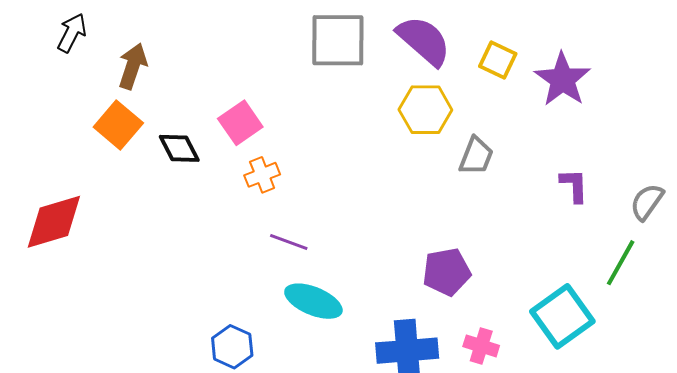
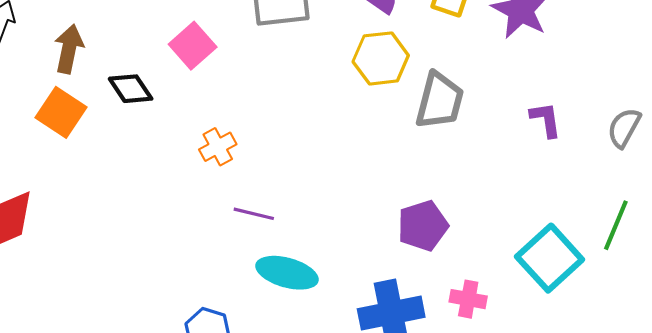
pink square: (240, 123) -> (193, 46), moved
black diamond: (179, 148) -> (131, 89), moved
gray trapezoid: (476, 156) -> (440, 101), size x1.4
green line: (621, 263) -> (616, 225), moved

